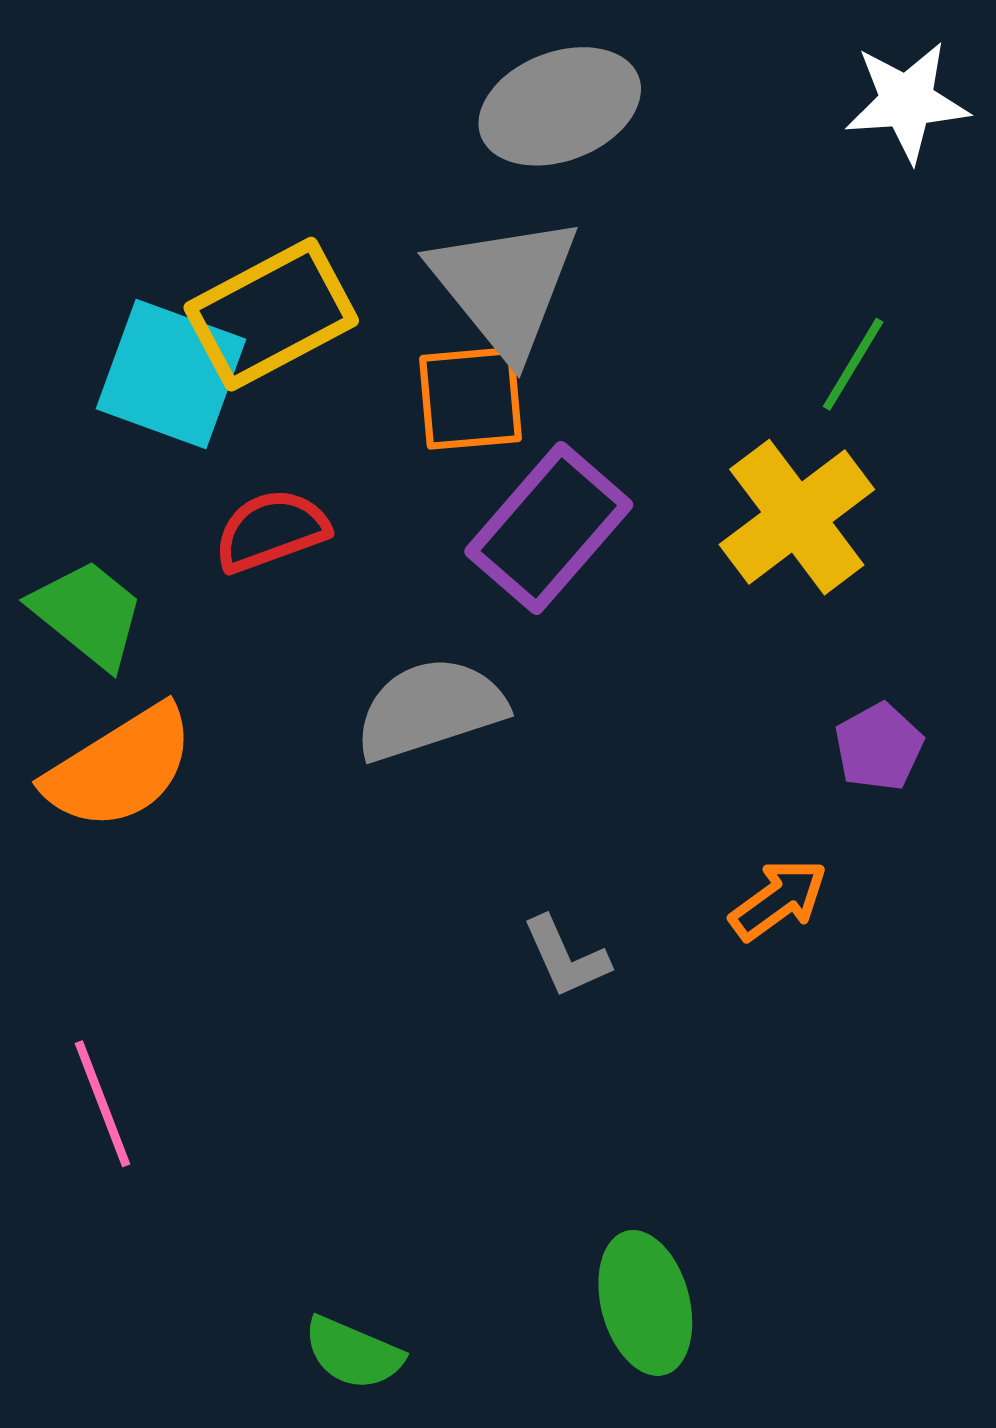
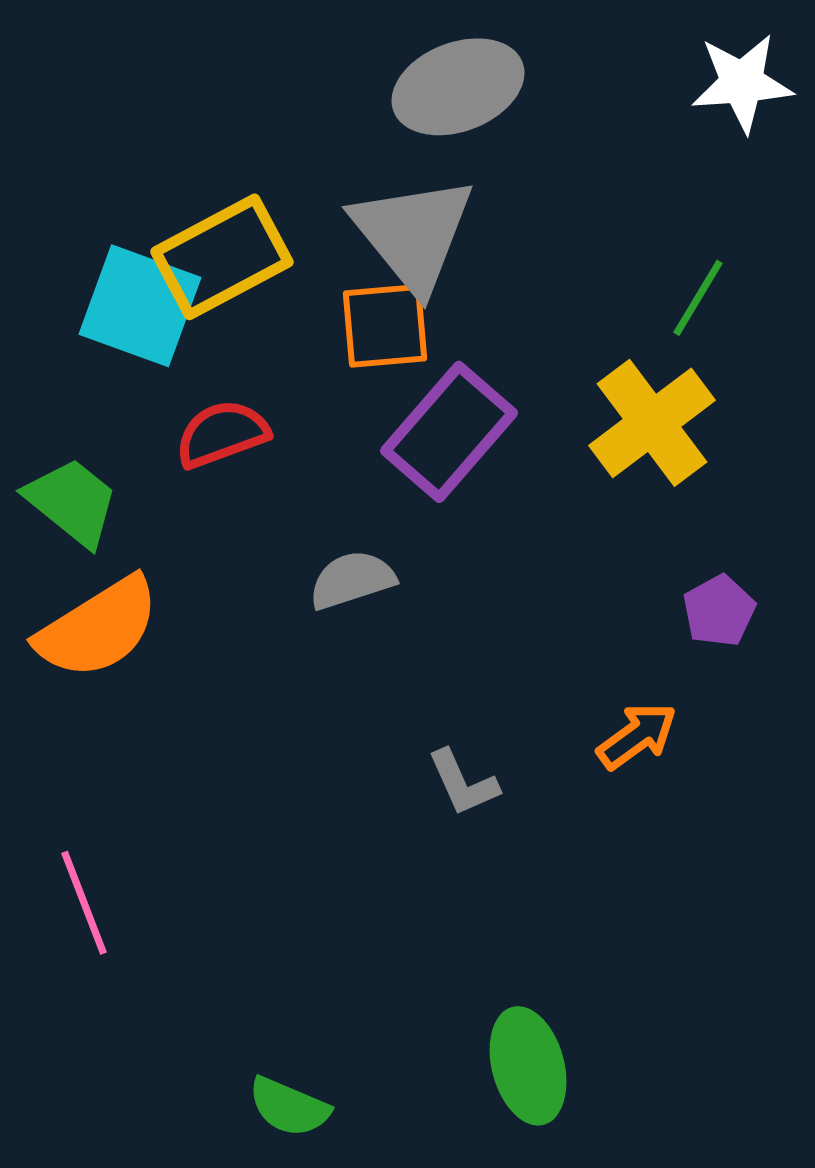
gray semicircle: (430, 709) -> (352, 580), size x0.7

